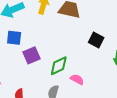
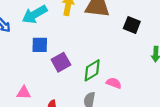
black square: (96, 40) -> (132, 25), moved

